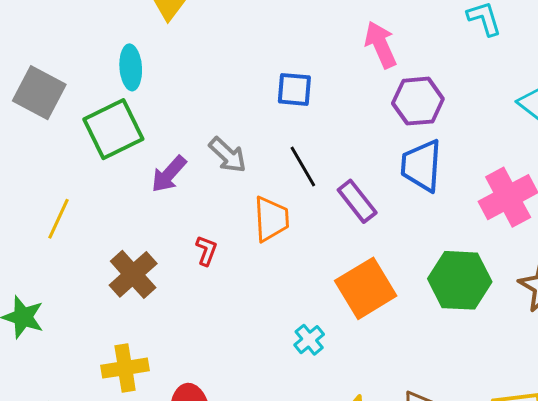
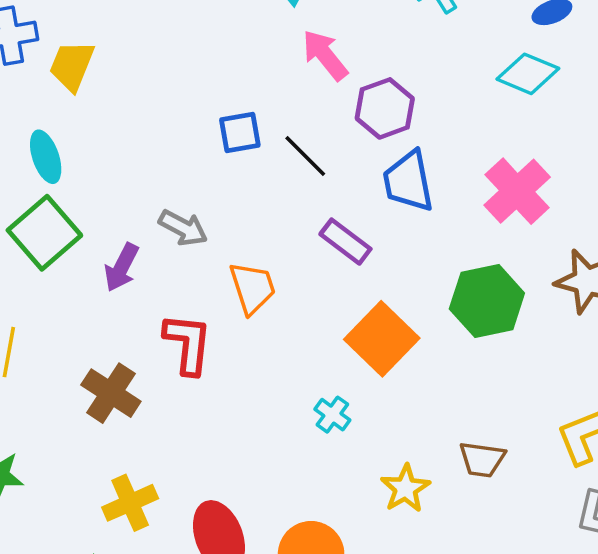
black line: (303, 166) -> (305, 156), moved
red L-shape: (206, 251) -> (188, 344), size x1.8

